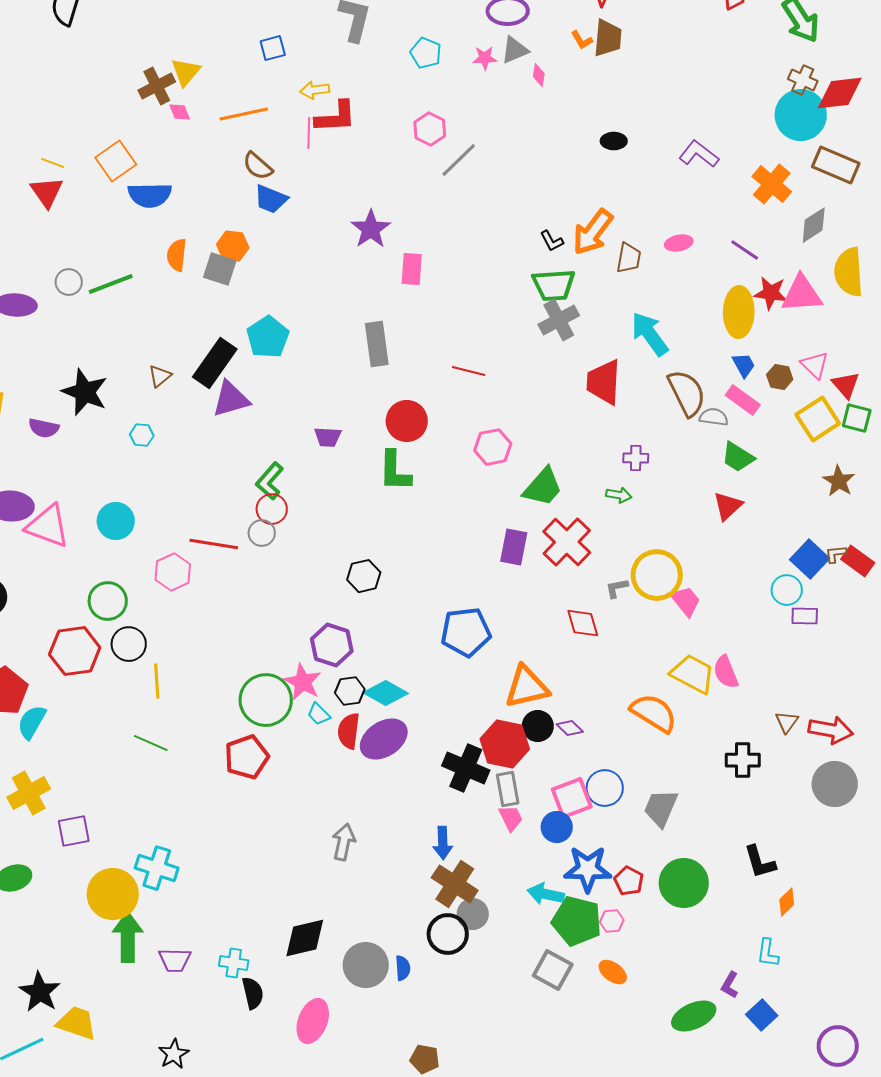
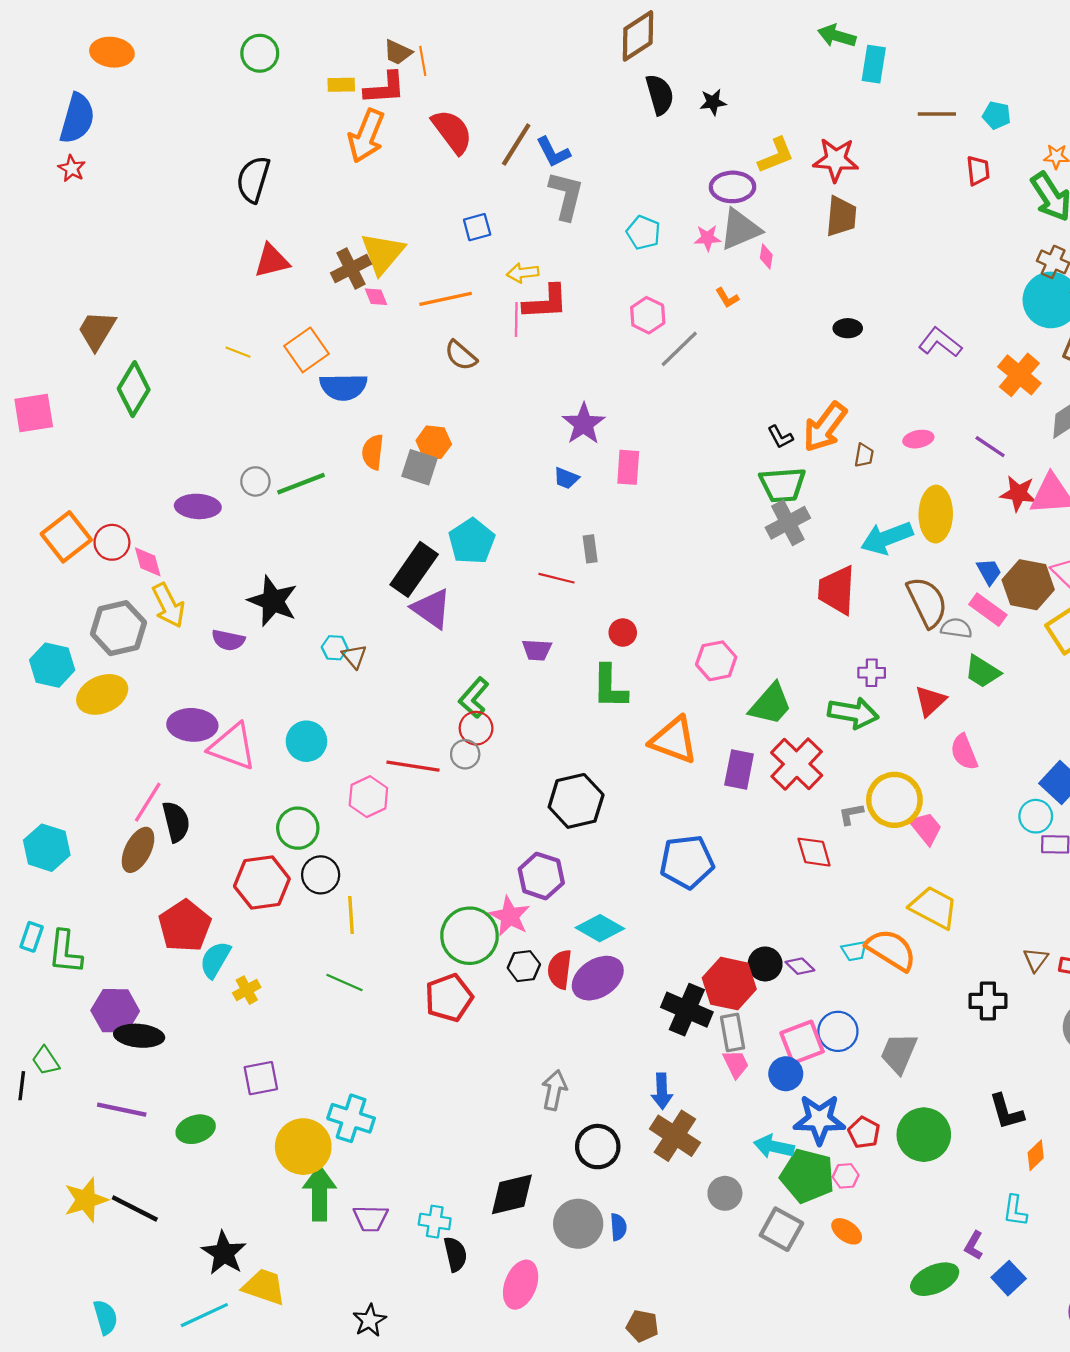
orange L-shape: (582, 40) -> (727, 298), moved
gray triangle: (515, 50) -> (740, 229), size x1.4
yellow triangle: (186, 72) -> (383, 253), size x1.4
red triangle: (47, 192) -> (272, 261), moved, turned 51
blue trapezoid: (271, 199) -> (566, 478), moved, size x0.7
brown trapezoid: (629, 258) -> (864, 455), size x0.7
yellow ellipse: (739, 312) -> (936, 514), moved
cyan arrow: (650, 334) -> (887, 538), turned -75
gray rectangle: (377, 344) -> (590, 549), size x0.6
red line: (469, 371) -> (556, 578), moved
brown triangle: (160, 376) -> (354, 656), moved, turned -30
brown hexagon: (780, 377) -> (1028, 585), size x1.8
purple triangle: (231, 399) -> (431, 609), turned 51
red circle: (407, 421) -> (623, 633), size x0.6
green arrow: (619, 495) -> (853, 713), size x1.8
red triangle: (728, 506) -> (930, 701), moved
black hexagon: (364, 576) -> (576, 801), size x1.5
pink semicircle: (726, 672) -> (964, 752), moved
orange triangle: (527, 687) -> (674, 740), moved, turned 33
black hexagon: (350, 691) -> (524, 966), moved
cyan trapezoid: (319, 714) -> (854, 951), moved, turned -55
yellow cross: (29, 793) -> (247, 990), moved, size x0.6
gray circle: (473, 914) -> (725, 1193), moved
black circle: (448, 934) -> (598, 1147), moved

